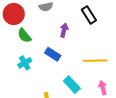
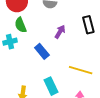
cyan cross: (25, 63) -> (10, 42), moved

